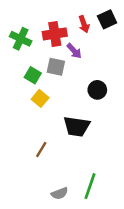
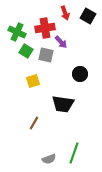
black square: (107, 19) -> (88, 16), turned -35
red arrow: (84, 24) -> (65, 13), moved
green square: (33, 75) -> (26, 51), moved
yellow square: (40, 98) -> (33, 81), turned 32

